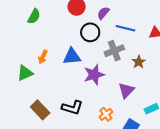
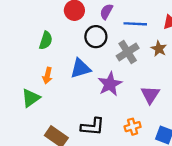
green semicircle: (34, 16) -> (46, 40), moved
brown star: (139, 62) -> (159, 49), moved
orange cross: (106, 114) -> (133, 127), turned 32

